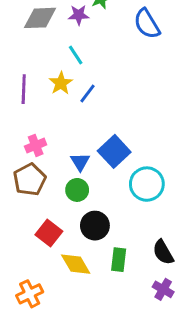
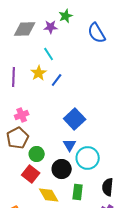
blue triangle: (80, 162) -> (70, 145), moved
cyan circle: (147, 184) -> (88, 158), moved
green circle: (77, 190) -> (37, 154), moved
black semicircle: (163, 252) -> (108, 187), turned 36

